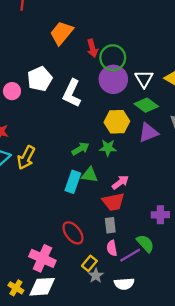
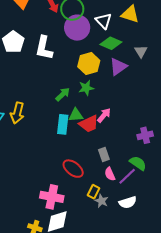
red trapezoid: (113, 202) -> (89, 124), moved

